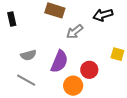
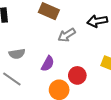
purple semicircle: (59, 61) -> (48, 64), size x0.7

